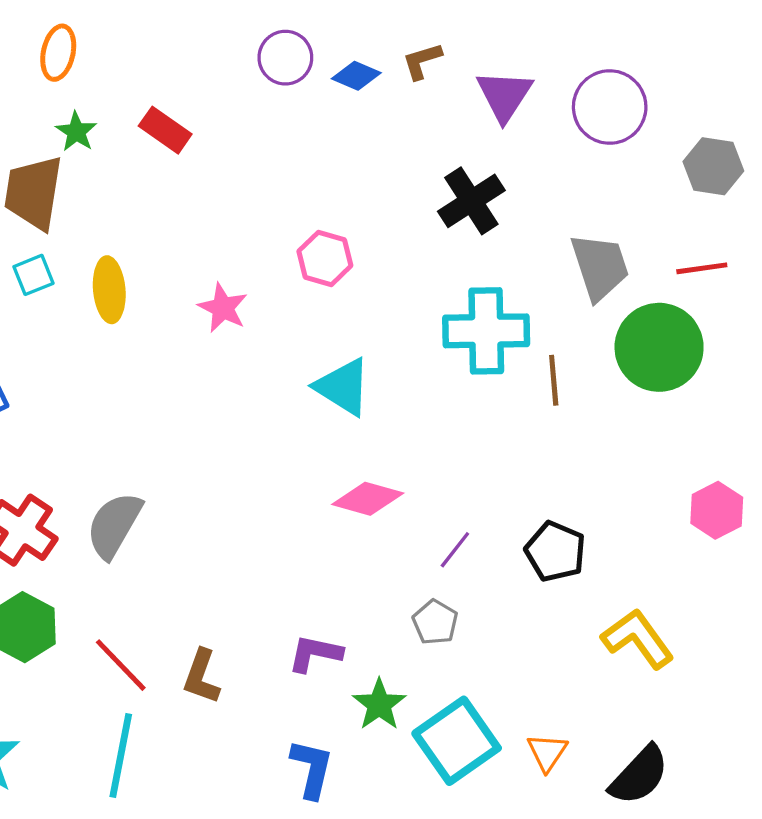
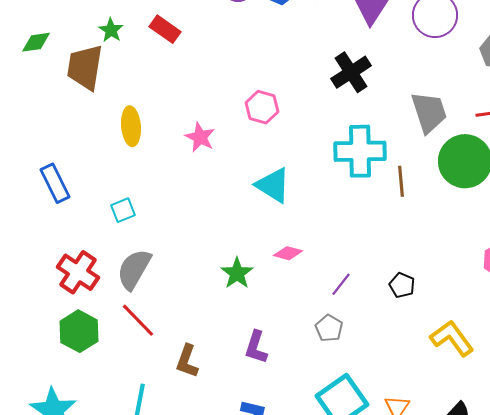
cyan square: (34, 275) -> (123, 210), moved
pink diamond: (368, 499) -> (288, 253), size x0.7
black pentagon: (555, 551) -> (402, 285), size x0.7
purple L-shape: (315, 654) -> (256, 347), turned -84
red line: (121, 665) -> (138, 320), moved
green star: (379, 705) -> (237, 273), moved

